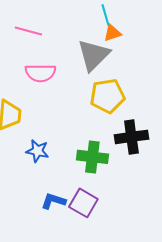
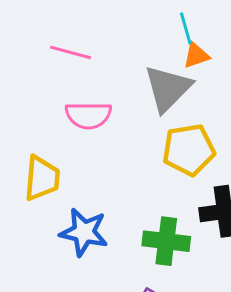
blue star: (37, 151) -> (84, 232), size x1.4

